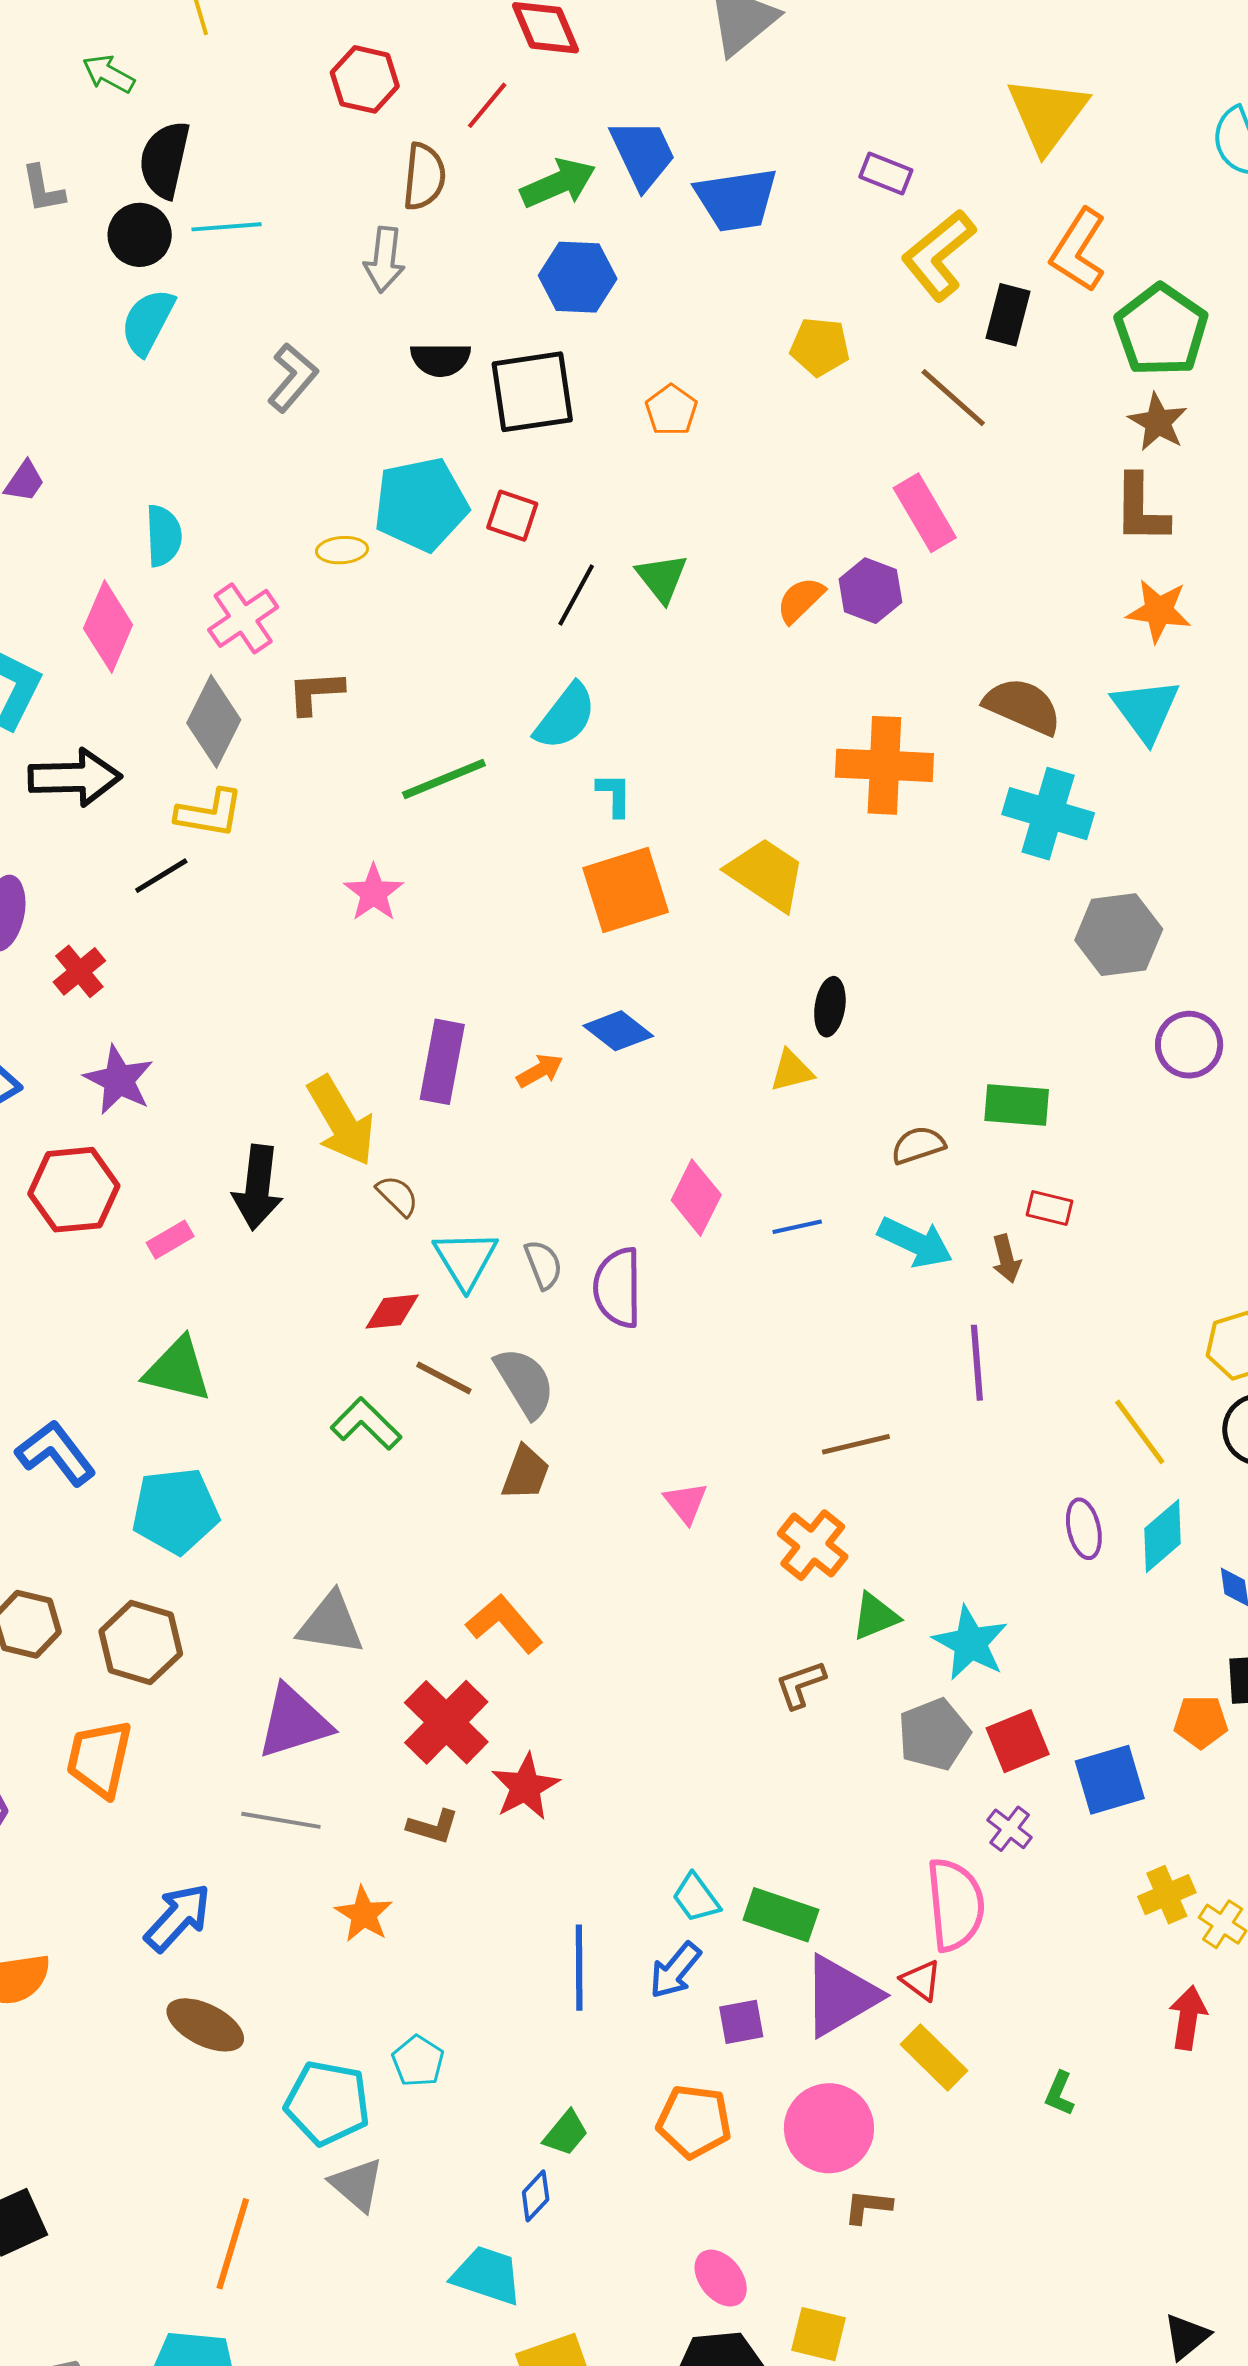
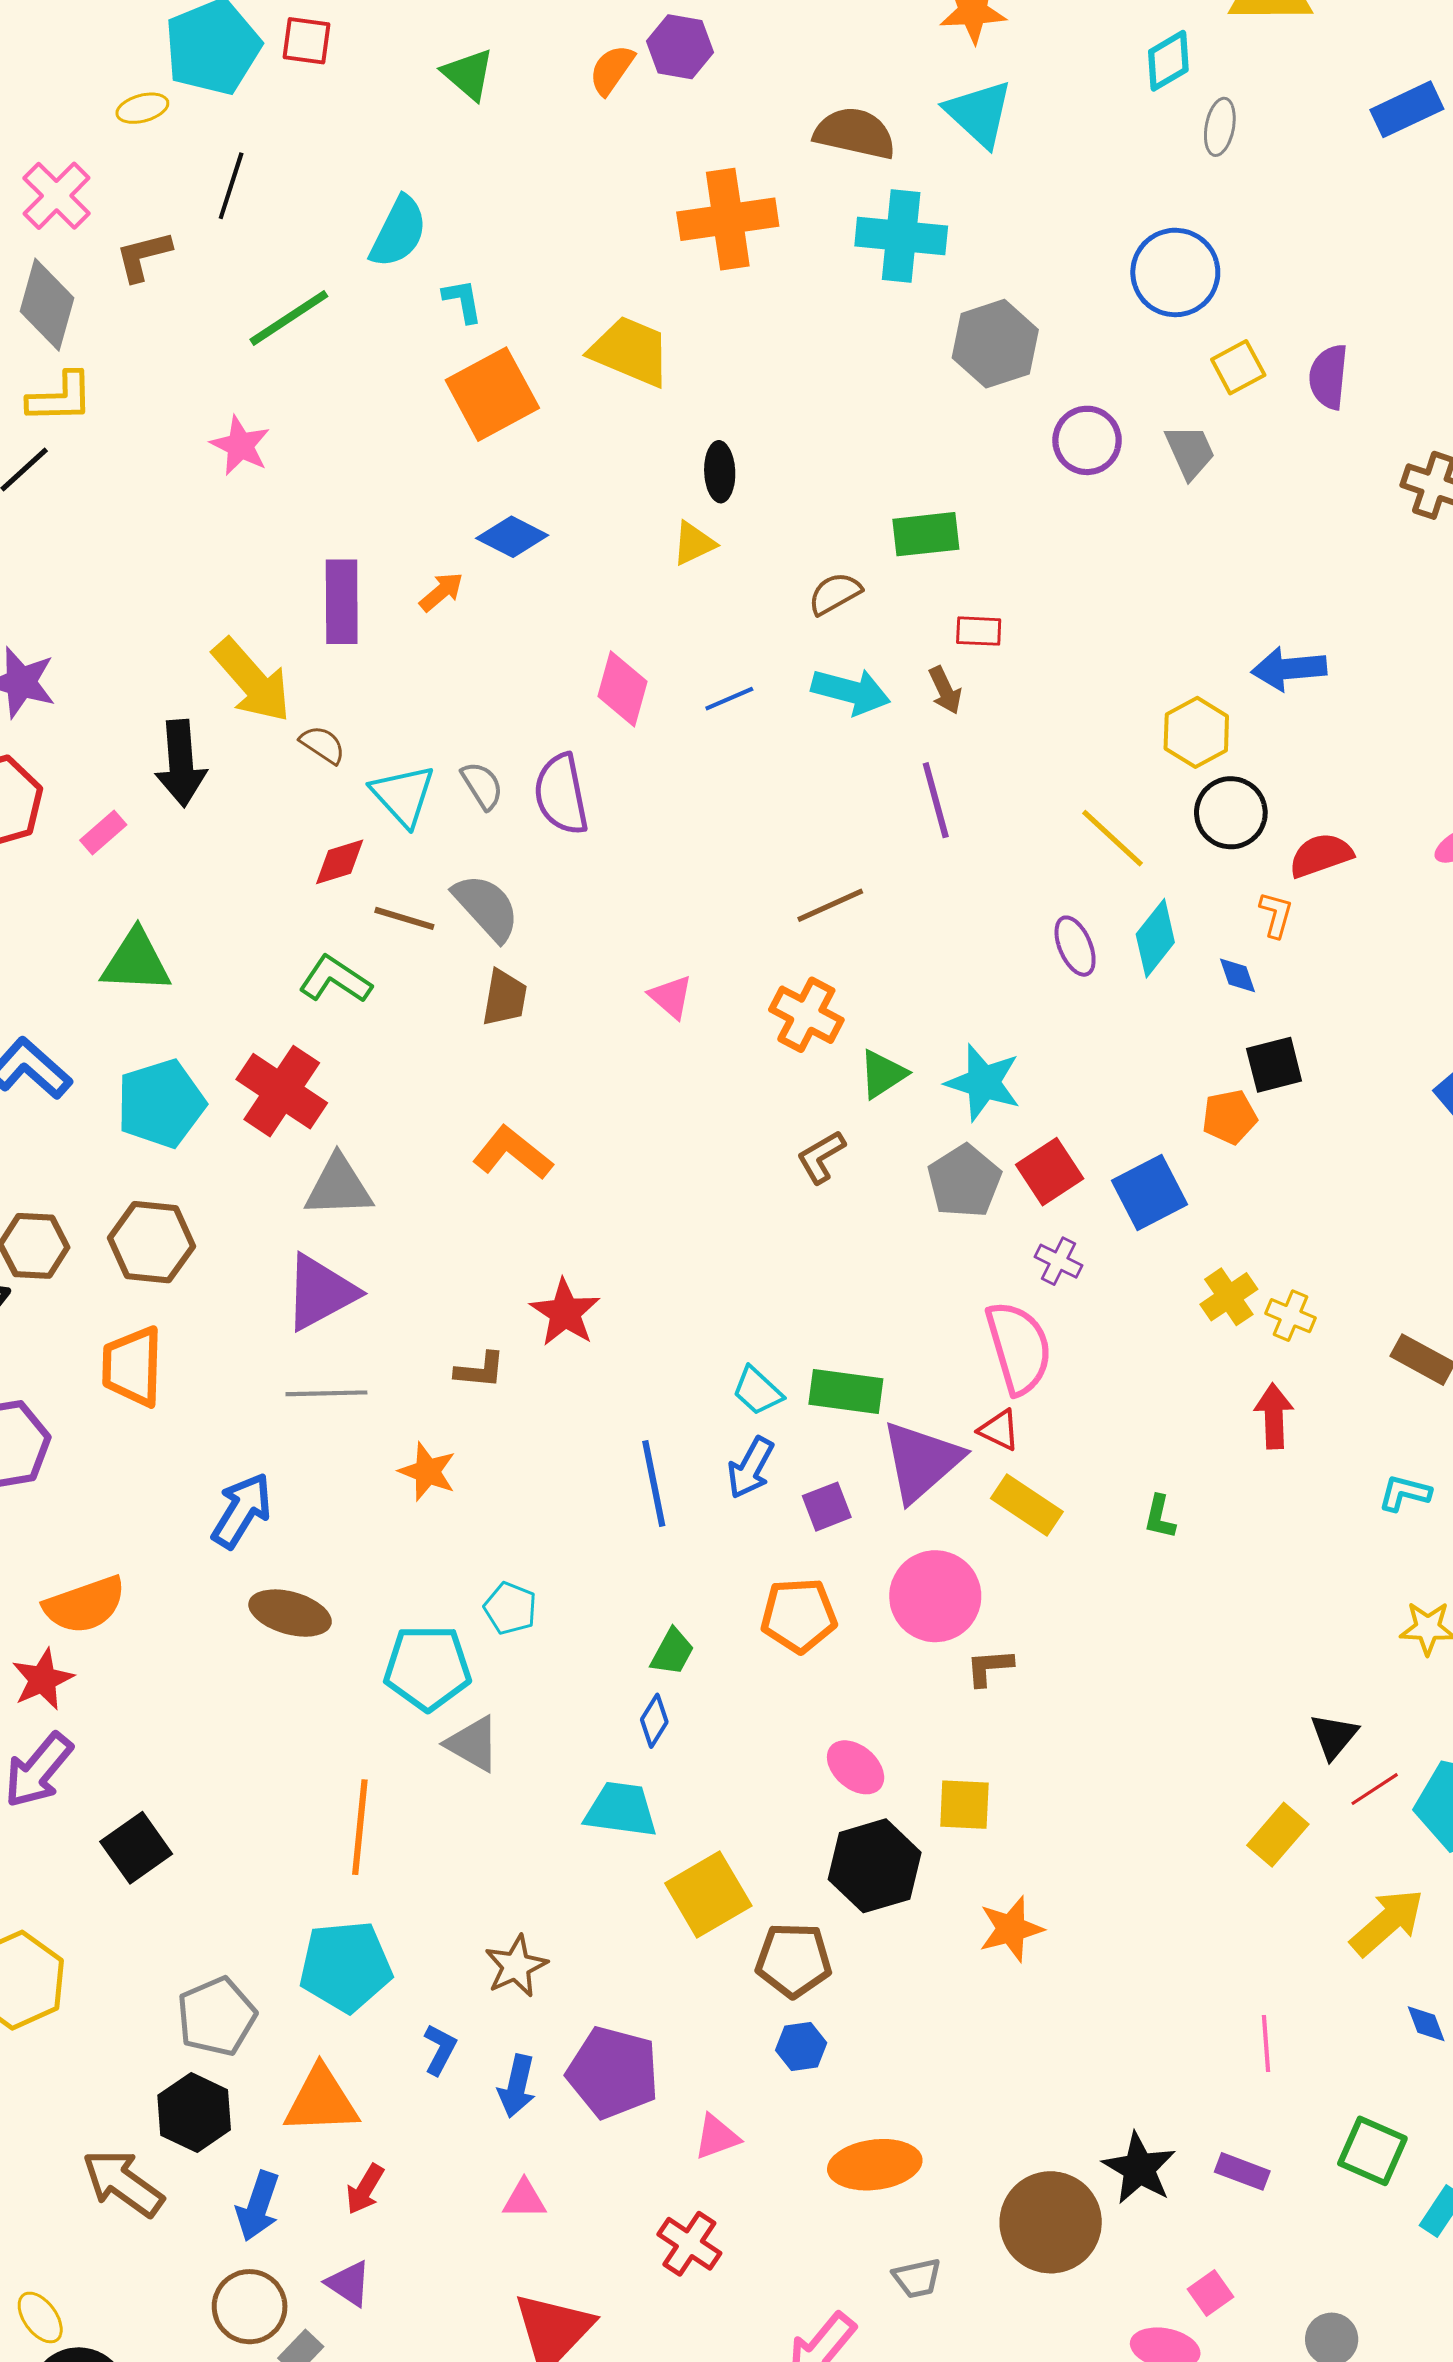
black line: (576, 595) -> (231, 186), moved
red cross: (446, 1722) -> (282, 1091), moved

